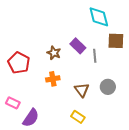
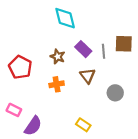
cyan diamond: (99, 17) -> (65, 18), moved
gray line: (95, 56) -> (103, 51), moved
brown triangle: (82, 90) -> (87, 76), moved

